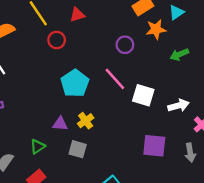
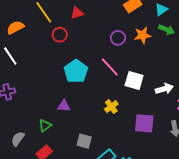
orange star: (156, 29) -> (142, 35), moved
green arrow: (179, 54) -> (167, 30), moved, turned -133
yellow cross: (86, 121) -> (111, 107), moved
gray square: (78, 149) -> (84, 141), moved

